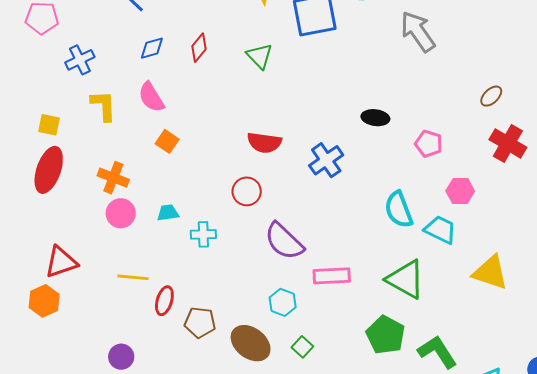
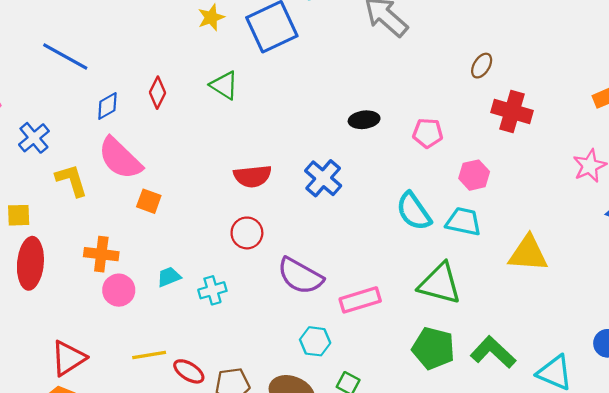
pink semicircle: (151, 97) -> (120, 158), size x1.4
red ellipse: (164, 301) -> (189, 371), turned -60

